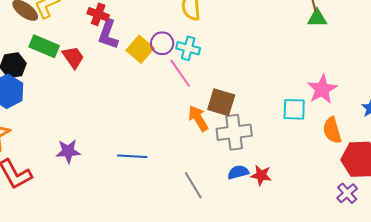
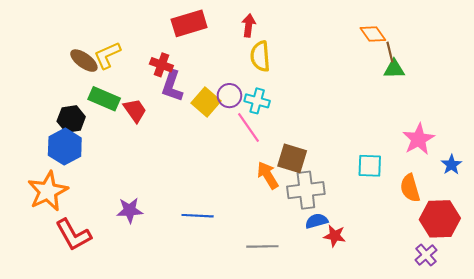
pink star: (322, 89) -> (419, 139), moved
blue semicircle: (238, 172) -> (317, 221), moved
gray line: (193, 185) -> (262, 246), turned -60

